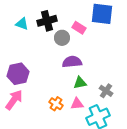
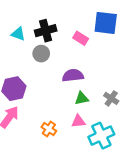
gray circle: (62, 38) -> (41, 54), moved
gray cross: (106, 91) -> (111, 98), moved
orange cross: (56, 104) -> (49, 129), moved

